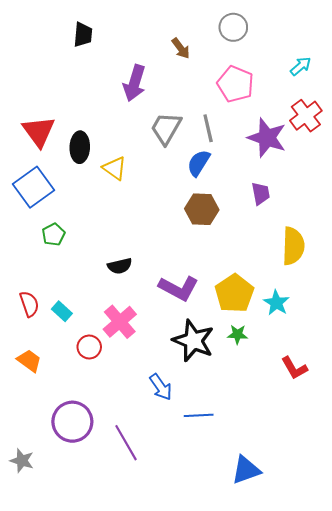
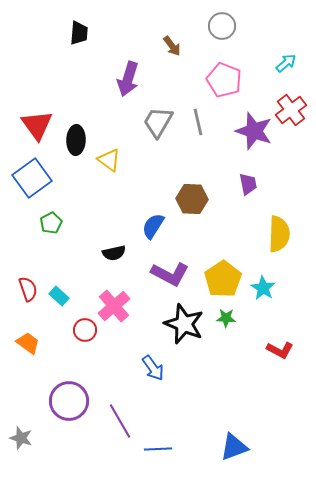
blue semicircle: (199, 163) -> (153, 226), moved
red L-shape: (294, 368) -> (280, 350), turned -32
blue line: (199, 415) -> (158, 449), moved

